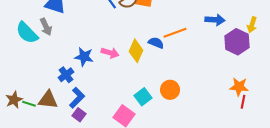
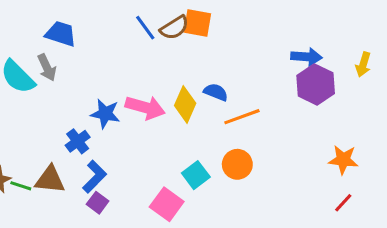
orange line: (175, 33) -> (242, 117), moved
purple hexagon: (237, 42) -> (316, 84), moved
pink arrow: (110, 53) -> (145, 107), size x1.4
red line: (243, 102) -> (343, 203), moved, turned 32

